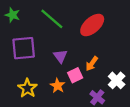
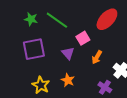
green star: (13, 15) -> (31, 19), moved
red ellipse: (92, 25) -> (107, 19), moved
pink square: (75, 75) -> (83, 38), moved

